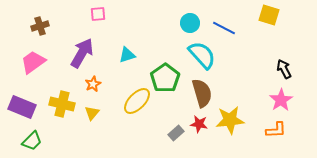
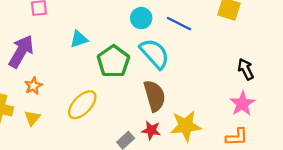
cyan triangle: (127, 55) -> (79, 39), moved
green pentagon: (165, 78) -> (113, 61), moved

